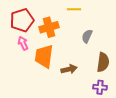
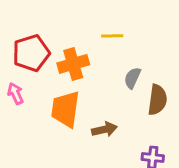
pink arrow: (23, 43) -> (15, 94), moved
brown semicircle: (103, 62) -> (157, 100), moved

